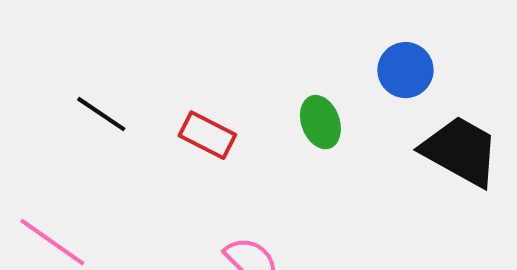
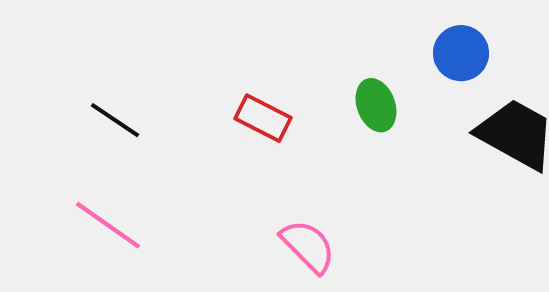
black line: (101, 114) -> (115, 120), moved

